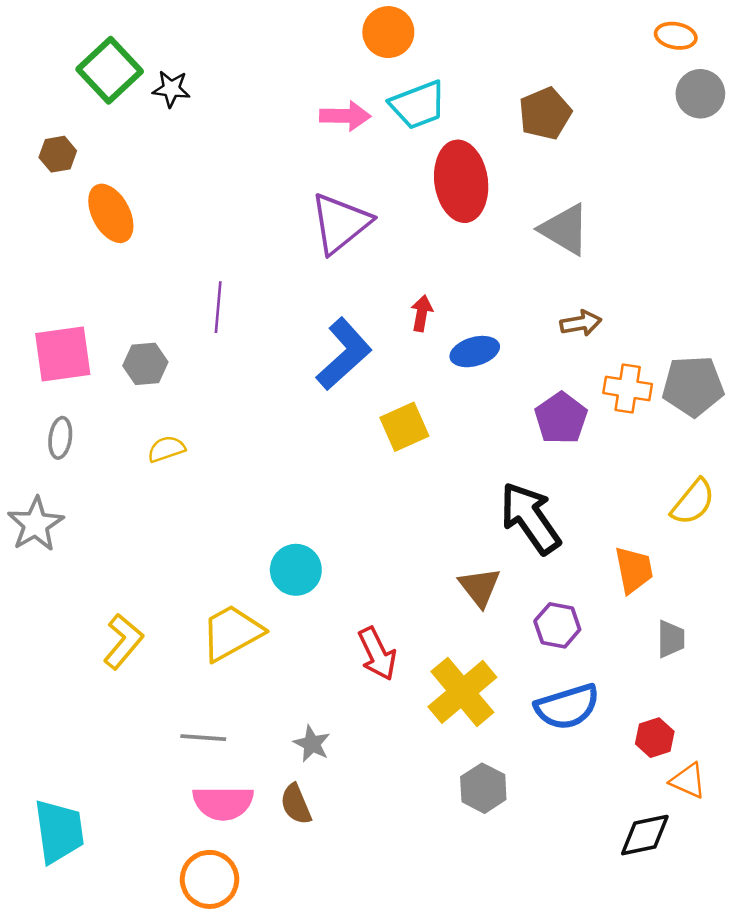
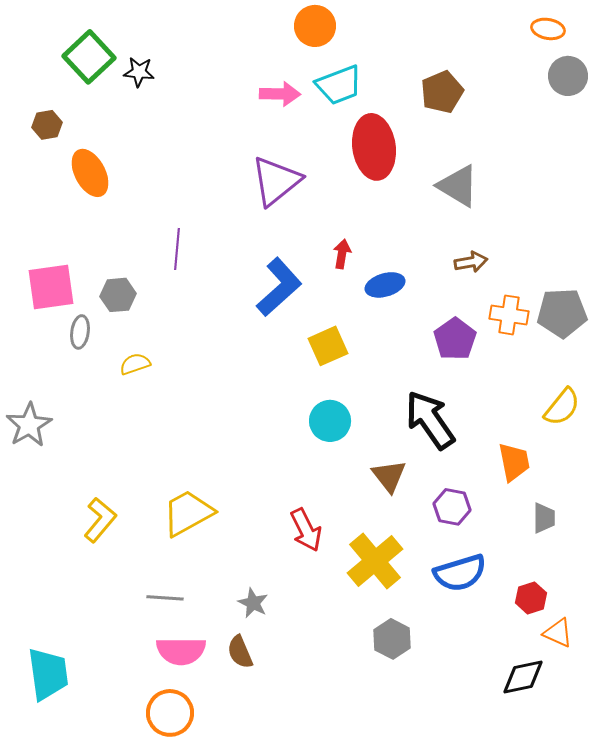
gray ellipse: (60, 438) -> (80, 332), moved
cyan circle: (296, 570) -> (330, 421), moved

